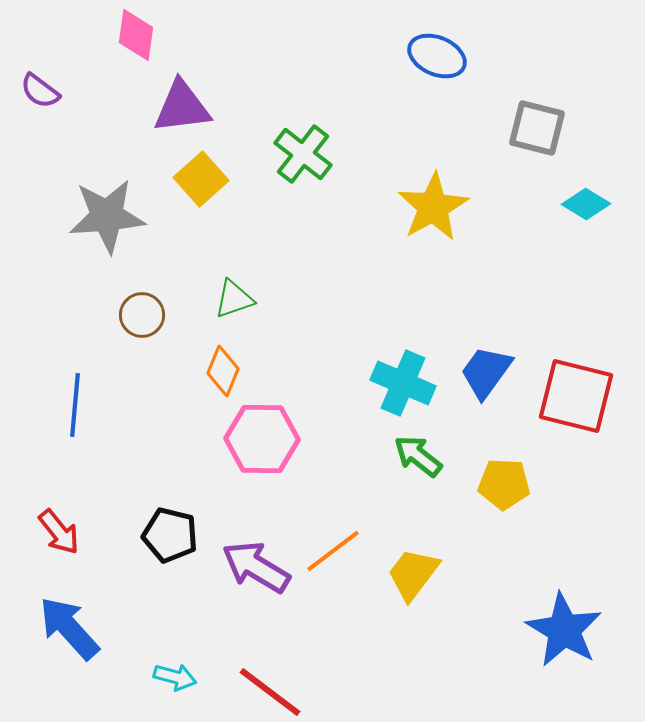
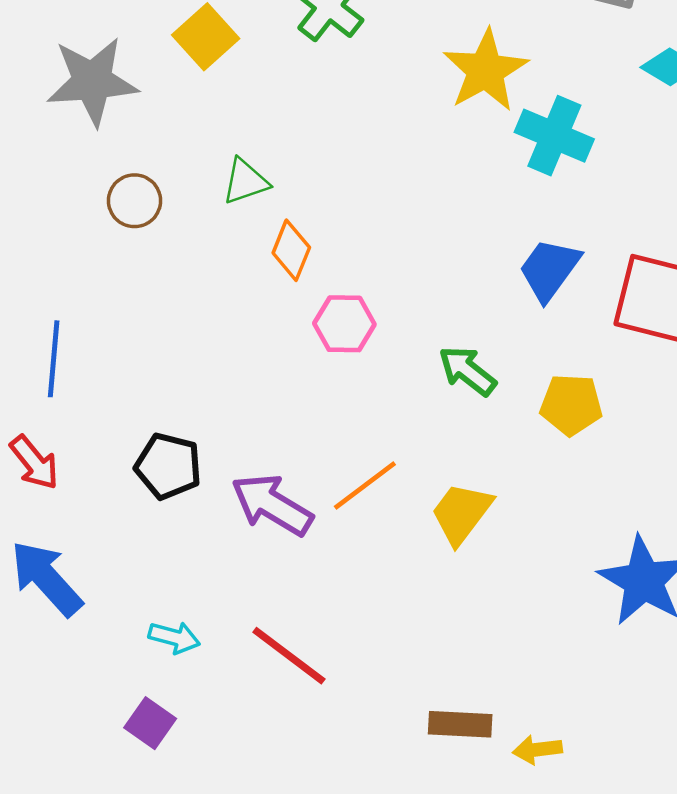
orange diamond: (223, 371) -> (291, 250), moved
cyan cross: (403, 383) -> (554, 136), moved
blue line: (75, 405) -> (54, 359), moved
pink hexagon: (262, 439) -> (344, 324), moved, size x0.7

